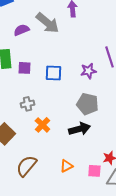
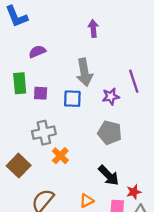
gray arrow: (47, 23) -> (84, 72), moved, turned 40
gray cross: (27, 104) -> (44, 133), size x1.5
black arrow: (79, 129) -> (109, 175), moved, turned 60

